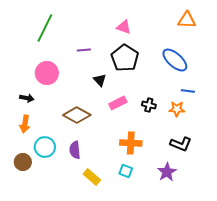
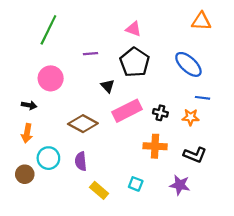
pink rectangle: (118, 103) -> (127, 111), size x1.5
orange cross: (131, 143) -> (155, 146), moved
purple star: (167, 172) -> (180, 185), turned -30

